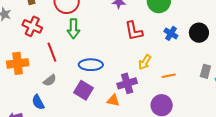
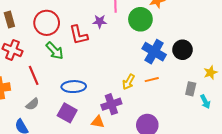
green arrow: (73, 29) -> (55, 51), turned -42
red L-shape: (134, 31) -> (79, 35), moved
blue cross: (171, 33) -> (154, 52), size x1.6
orange line: (169, 76) -> (152, 80), moved

